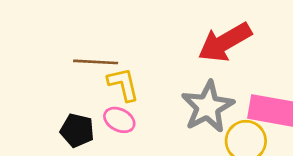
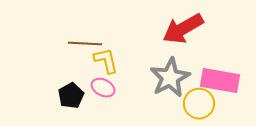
black pentagon: (77, 130) -> (71, 96), turned 30

